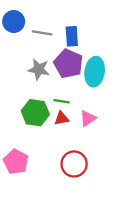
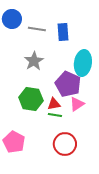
purple pentagon: (68, 64) -> (68, 84), moved
gray star: (39, 69) -> (34, 61), turned 30
green line: (62, 101) -> (55, 115), moved

